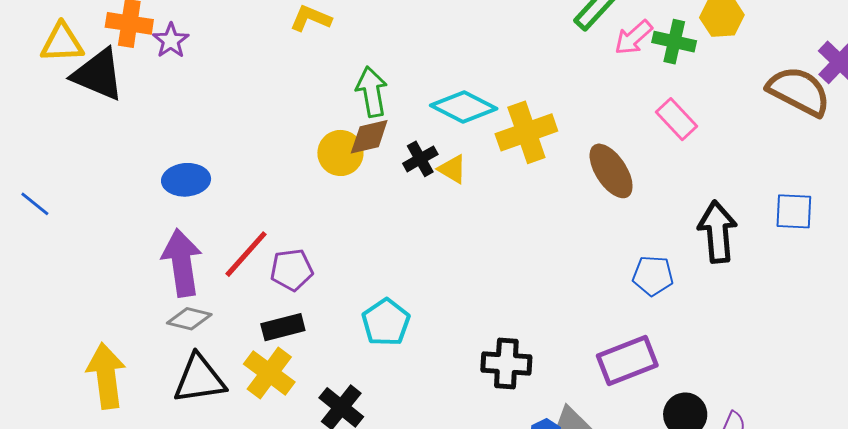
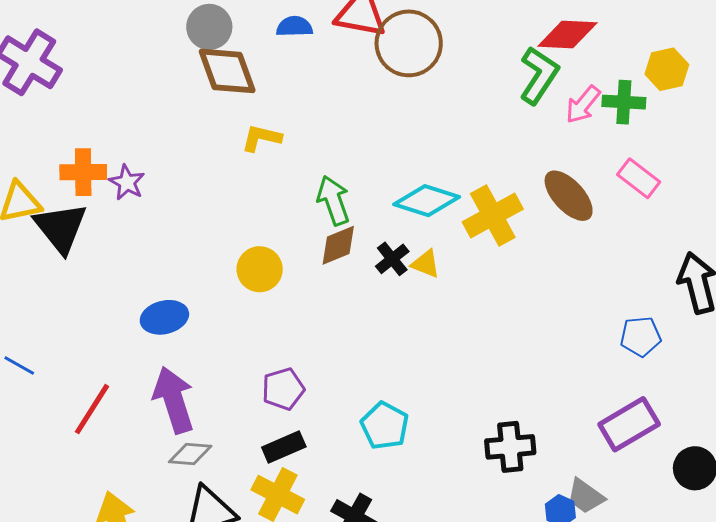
black triangle: (98, 75) -> (61, 228), turned 38
yellow circle: (340, 153) -> (260, 269), moved
brown ellipse: (611, 171) -> (569, 196), moved
red line: (246, 254) -> (92, 409), moved

